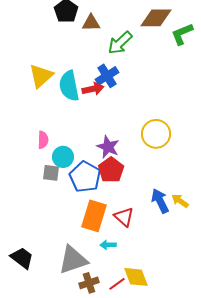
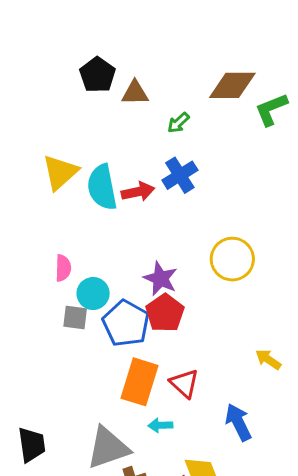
green arrow: (120, 43) -> (178, 123), size x0.6
blue cross: (107, 76) -> (180, 175), moved
blue arrow: (160, 201) -> (238, 422), moved
black trapezoid: (22, 258) -> (32, 445), turned 45

